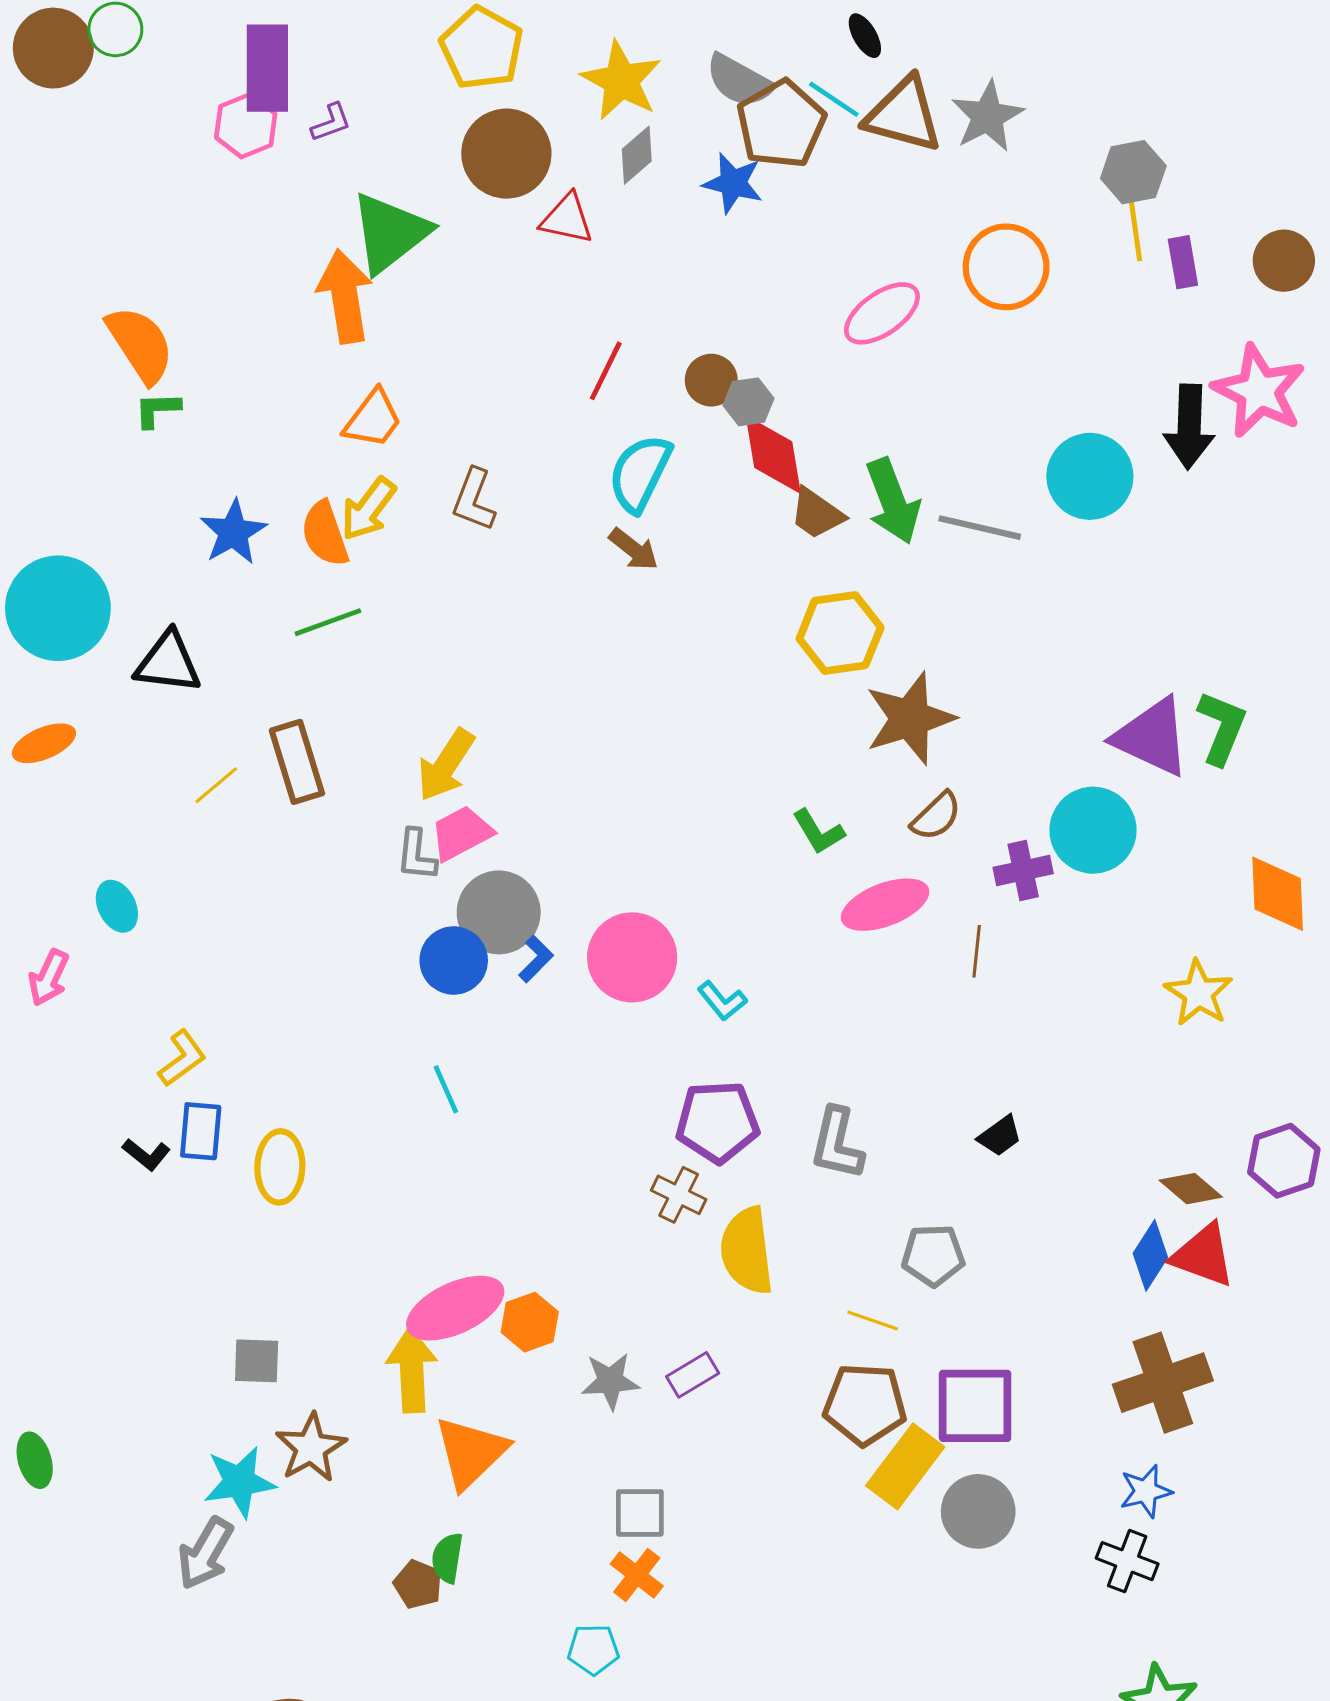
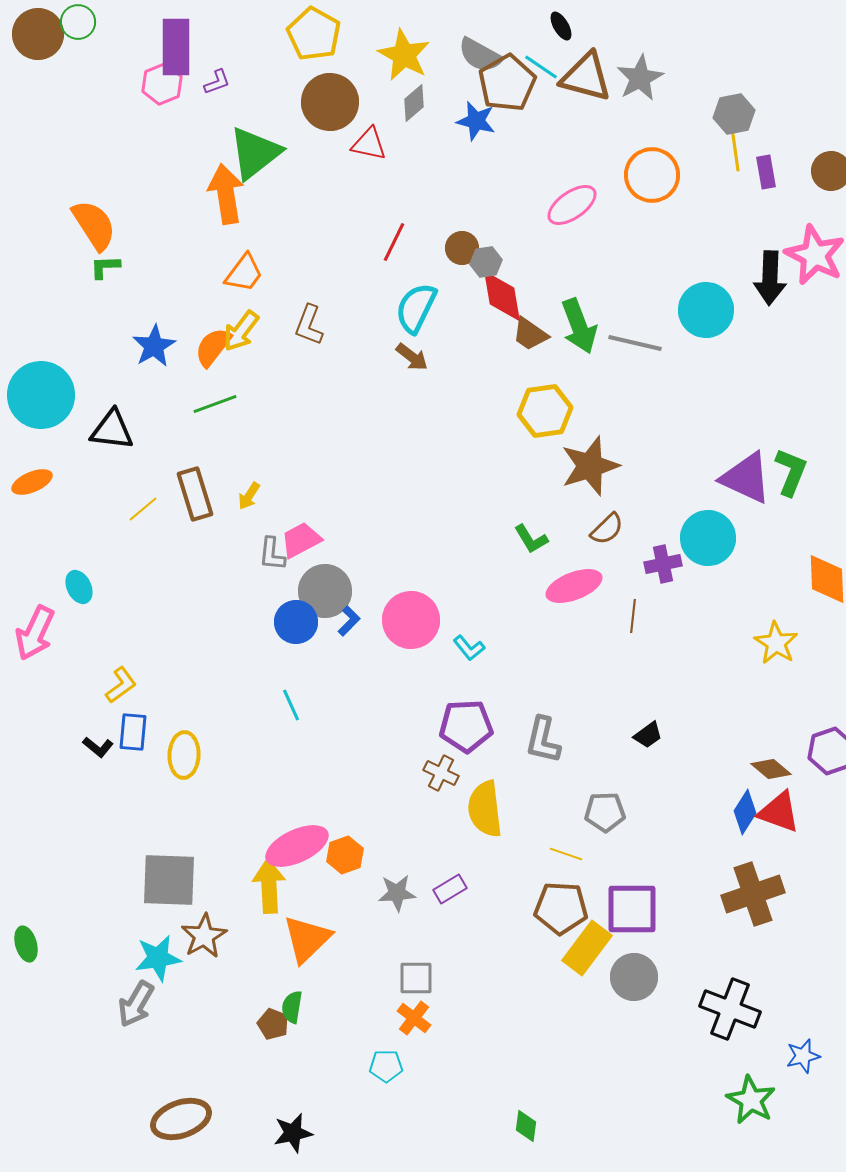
orange semicircle: (325, 534) -> (213, 347), turned 57
yellow arrow: (446, 765) -> (249, 496), moved, size x0.6
pink arrow: (49, 978) -> (35, 633), size x1.5
gray square: (257, 1361) -> (169, 880), size x1.8
blue star: (1146, 1491) -> (803, 1056), moved
black cross: (1127, 1561) -> (730, 1009), size x1.5

